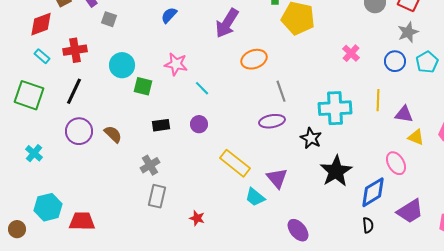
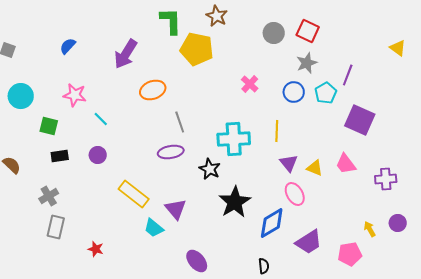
green square: (143, 86) -> (49, 126), moved
purple triangle: (404, 114) -> (289, 163), moved, turned 42
black semicircle: (368, 225) -> (264, 266), moved

